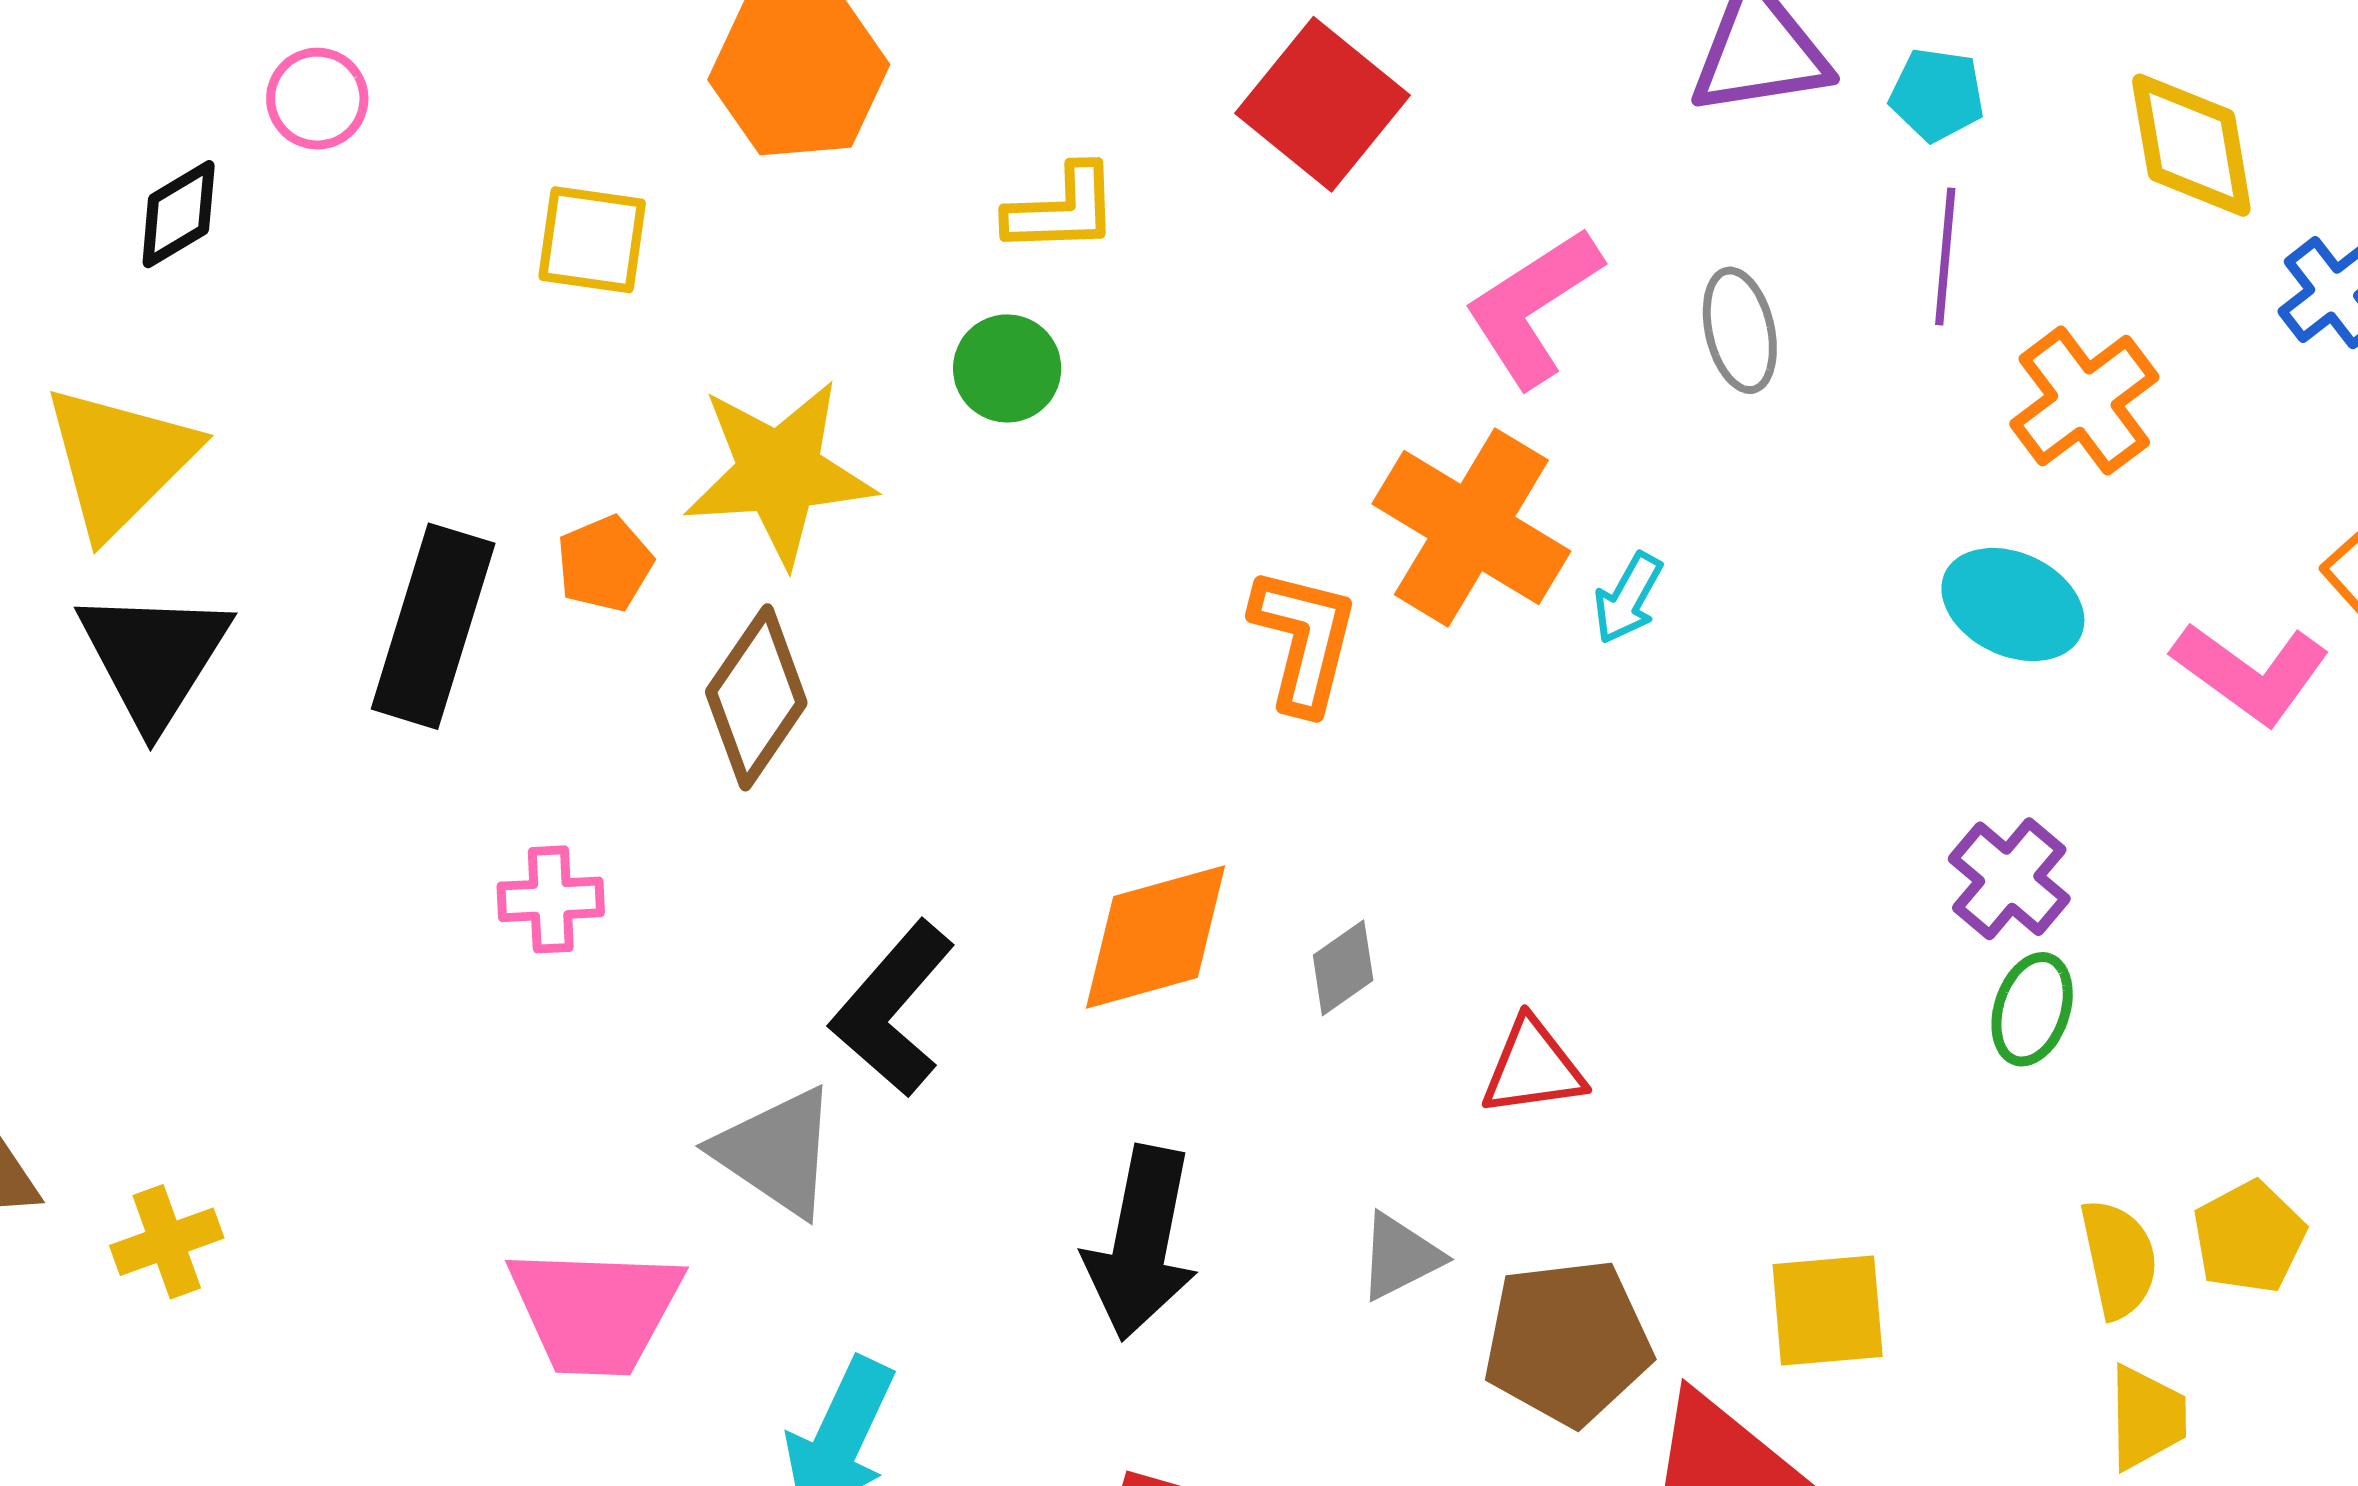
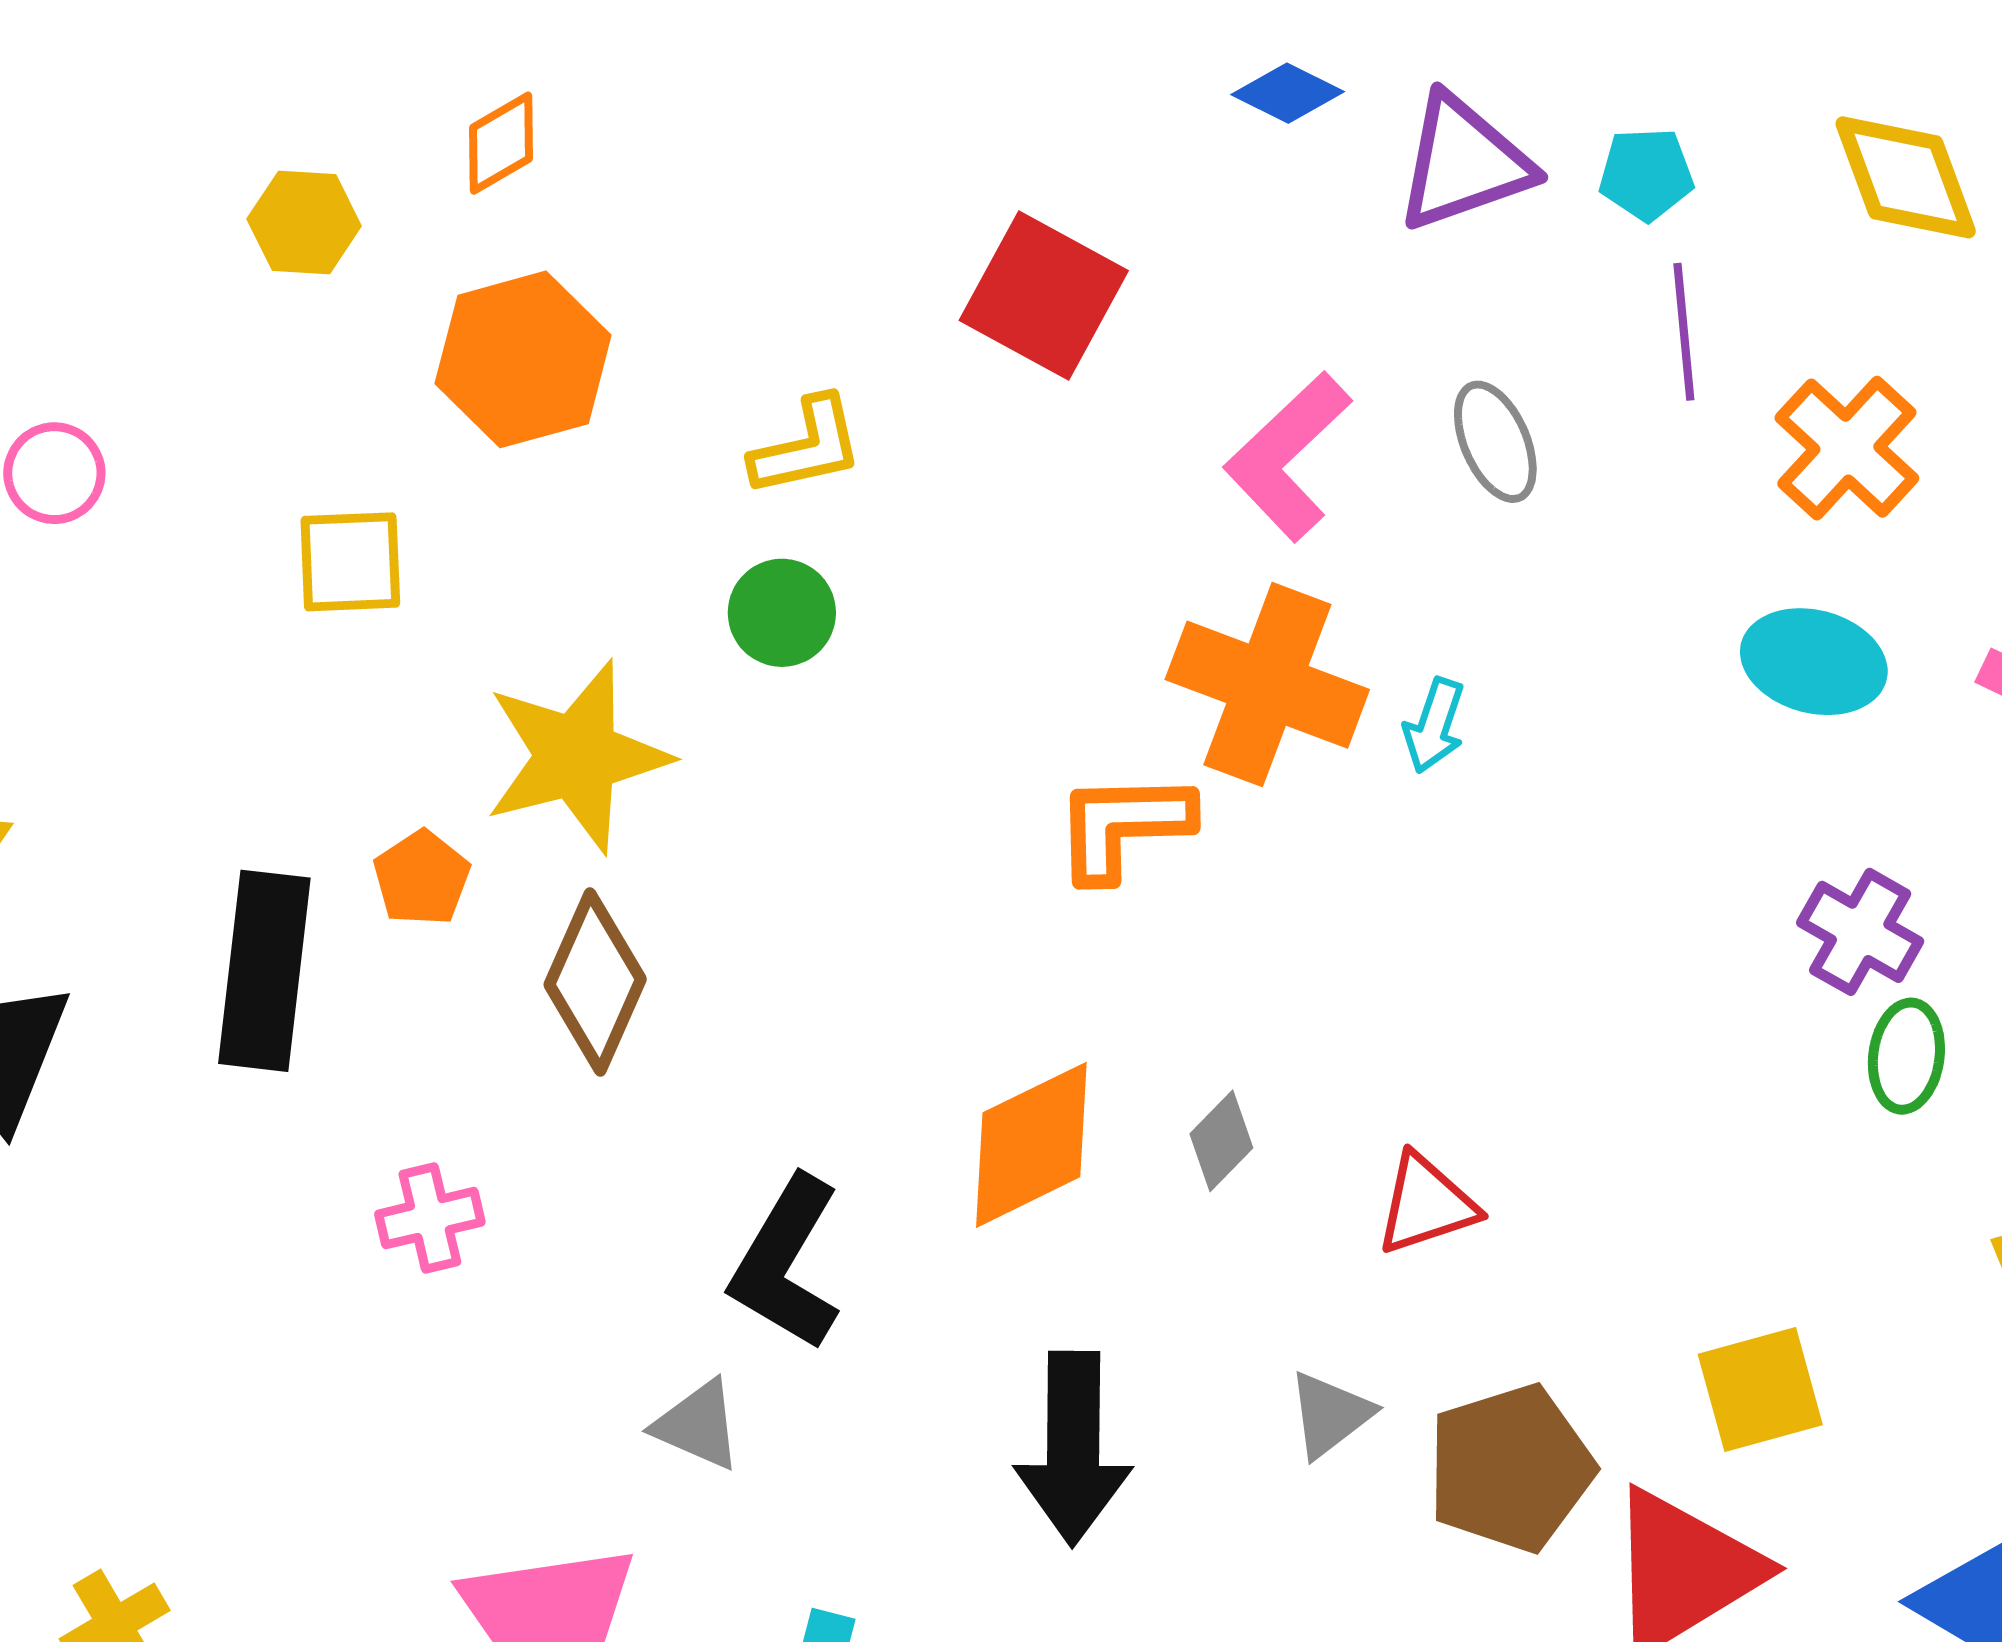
orange L-shape: (1304, 640) -> (1123, 826), turned -95
gray triangle: (776, 1152) -> (698, 1425), size x0.7

